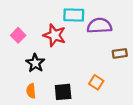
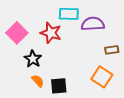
pink square: (18, 35) -> (17, 33), size x1.5
orange square: (96, 82) -> (102, 77), moved, size x1.5
orange semicircle: (31, 91) -> (38, 81), moved, turned 144

